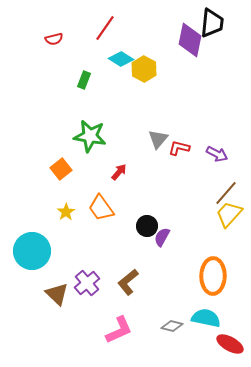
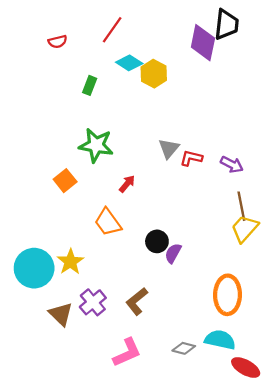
brown line: (226, 193) -> (241, 206), turned -52
yellow star: (66, 212) -> (70, 262), moved, size x1.4

